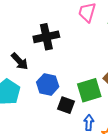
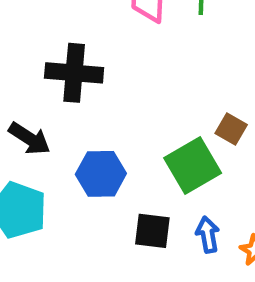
black cross: (46, 37) -> (74, 73), turned 30
black square: (66, 105) -> (152, 231), moved

